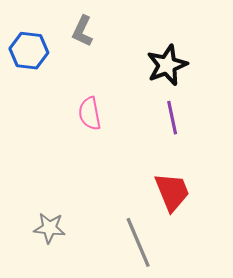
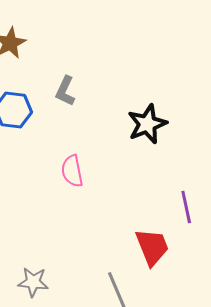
purple line: (172, 118) -> (186, 207), moved

